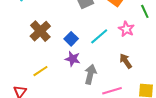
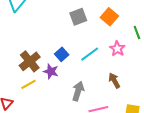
brown cross: (40, 31) -> (30, 61), moved
purple star: (73, 59) -> (51, 71), moved

